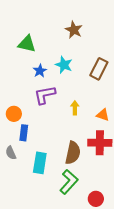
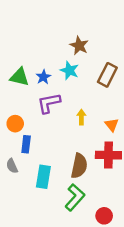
brown star: (74, 30) -> (79, 46), moved
green triangle: (27, 44) -> (20, 77), moved
orange triangle: (103, 115) -> (112, 125), turned 32

